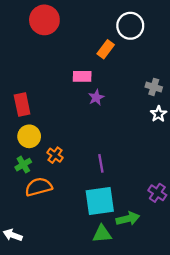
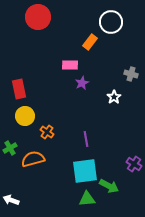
white star: (158, 114) -> (114, 97), moved
green cross: (23, 165) -> (10, 148), moved
green arrow: (128, 219) -> (109, 186), turned 42

